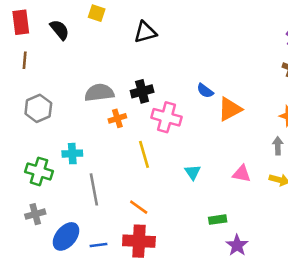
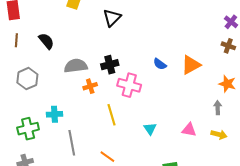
black semicircle: (60, 30) -> (46, 41), moved
black triangle: (145, 32) -> (112, 18), turned -30
orange triangle: (230, 109) -> (191, 65), moved
green cross: (39, 171) -> (28, 129), turned -30

